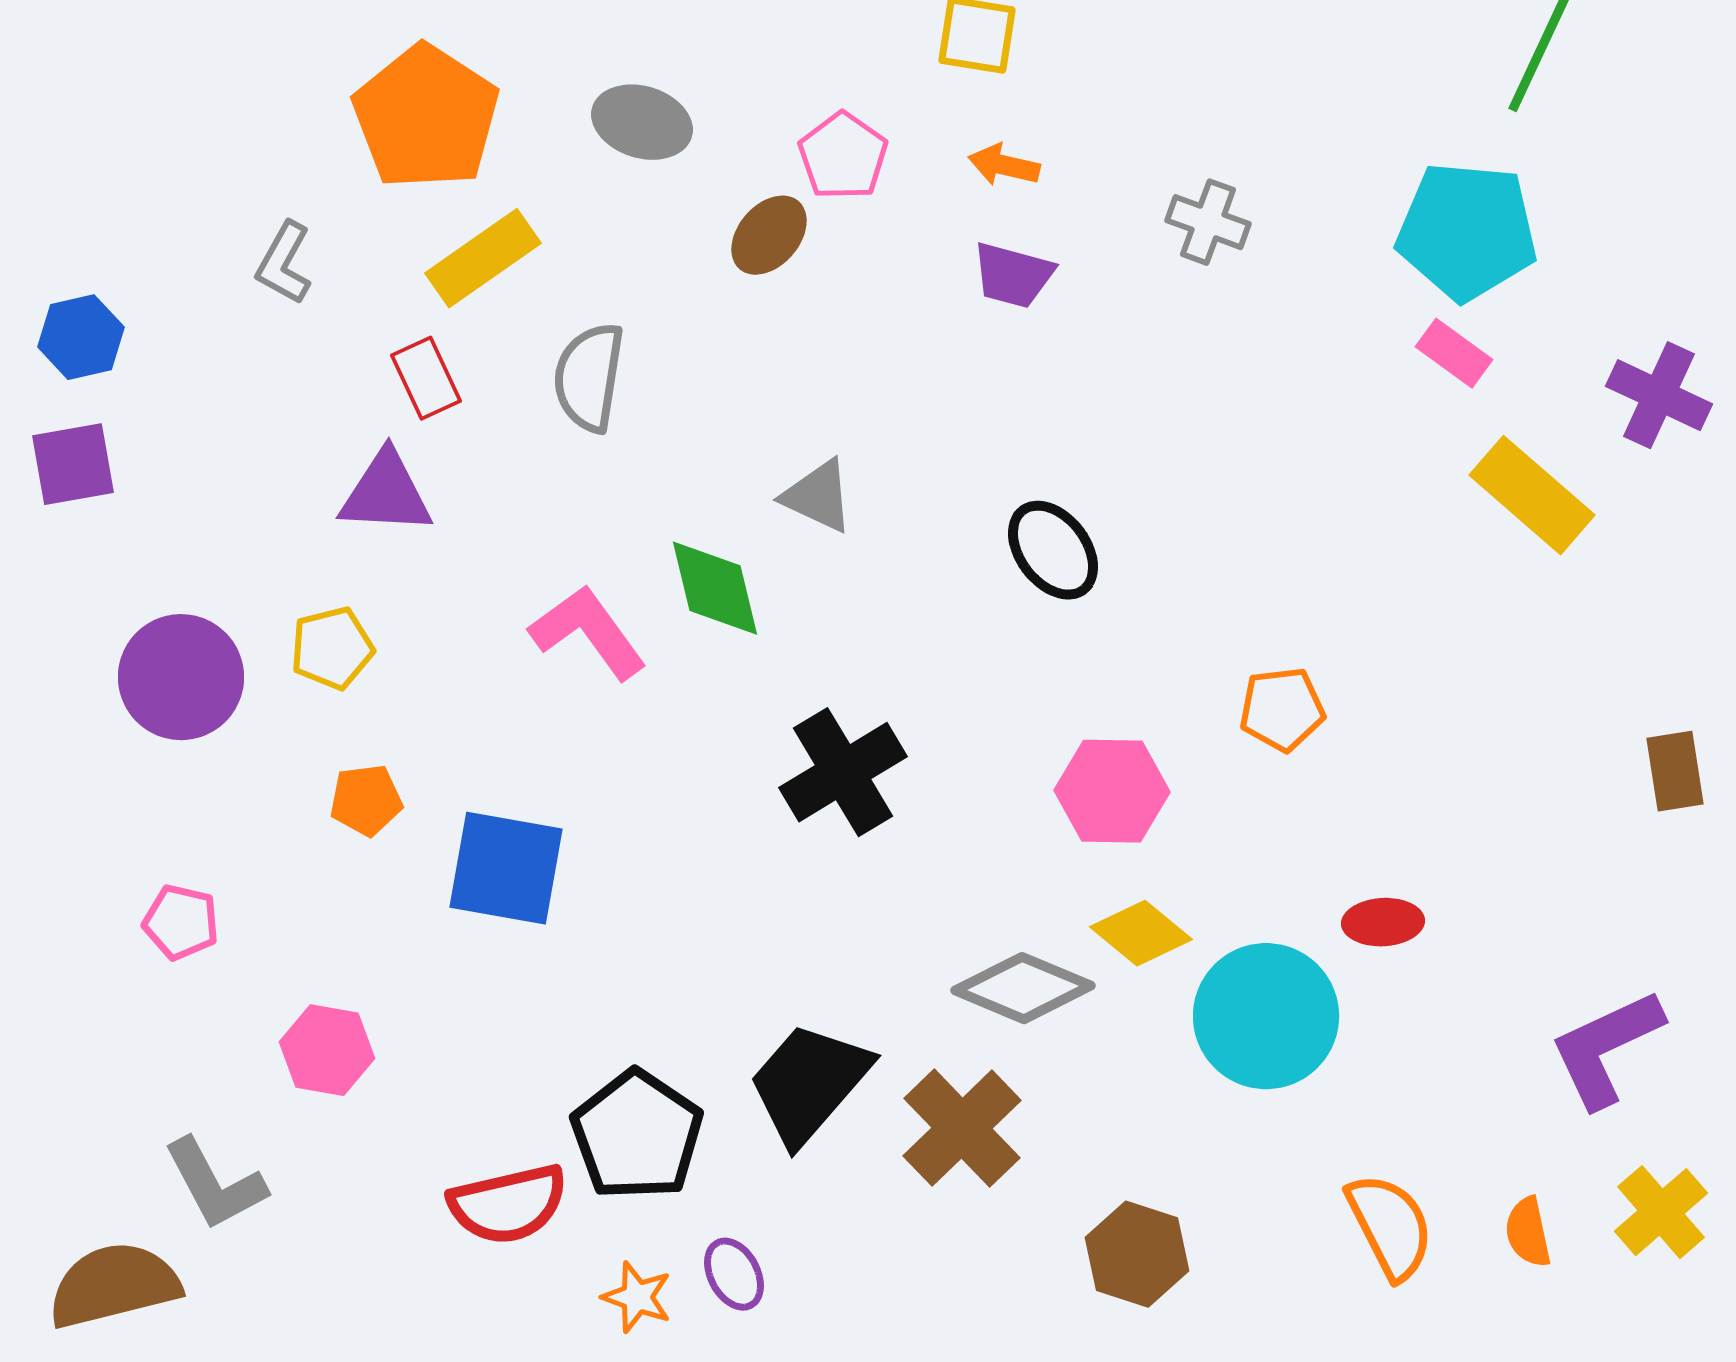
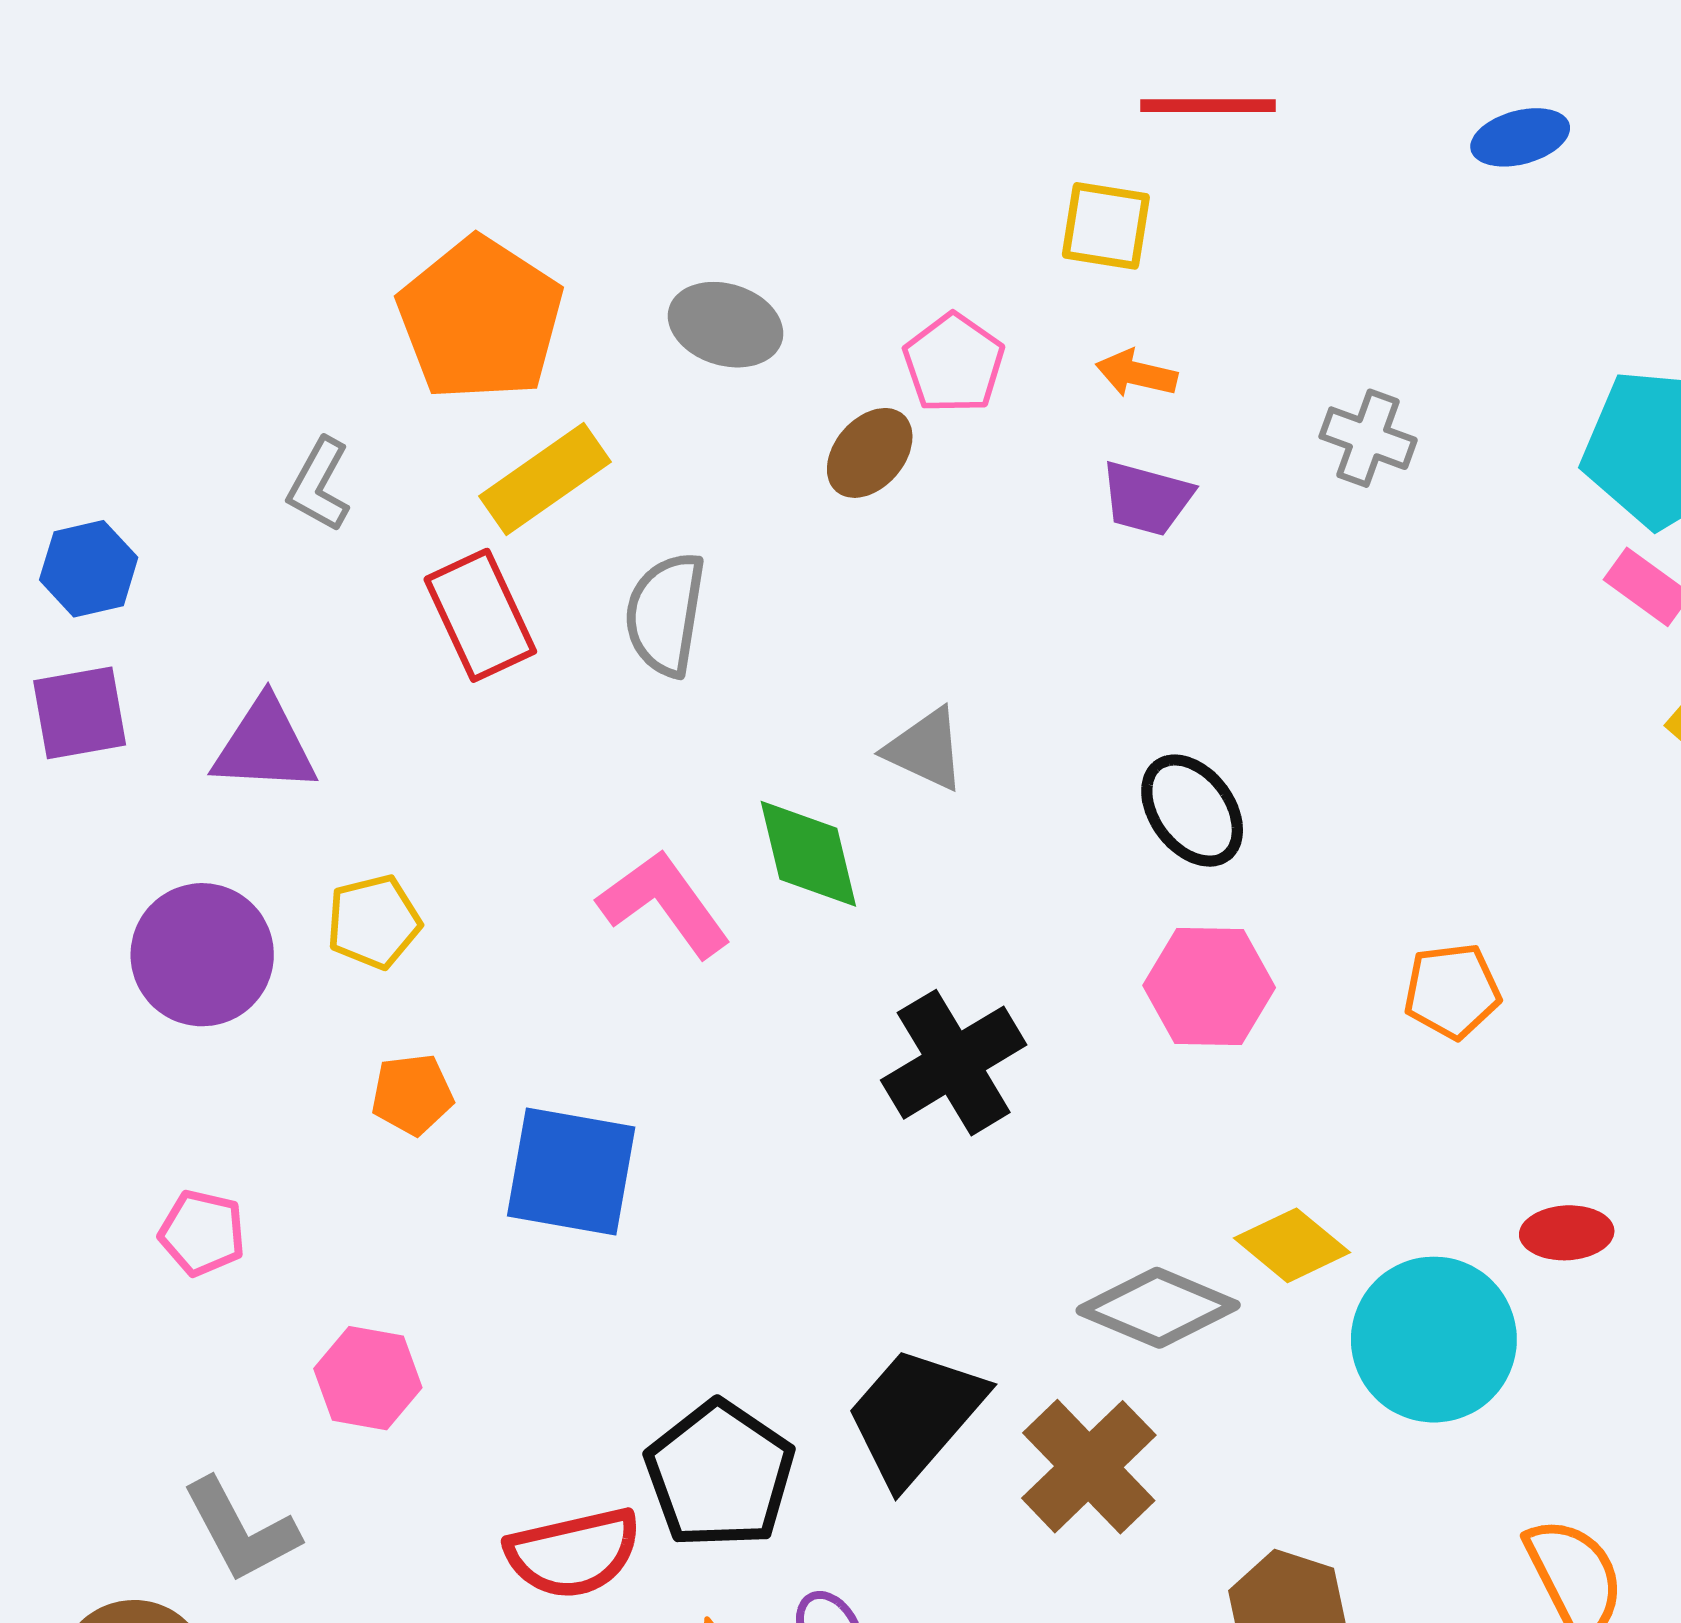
red rectangle: (426, 378) -> (480, 615), size x1.4
purple triangle: (386, 493) -> (265, 746), moved
pink hexagon: (1112, 791) -> (1209, 986), moved

